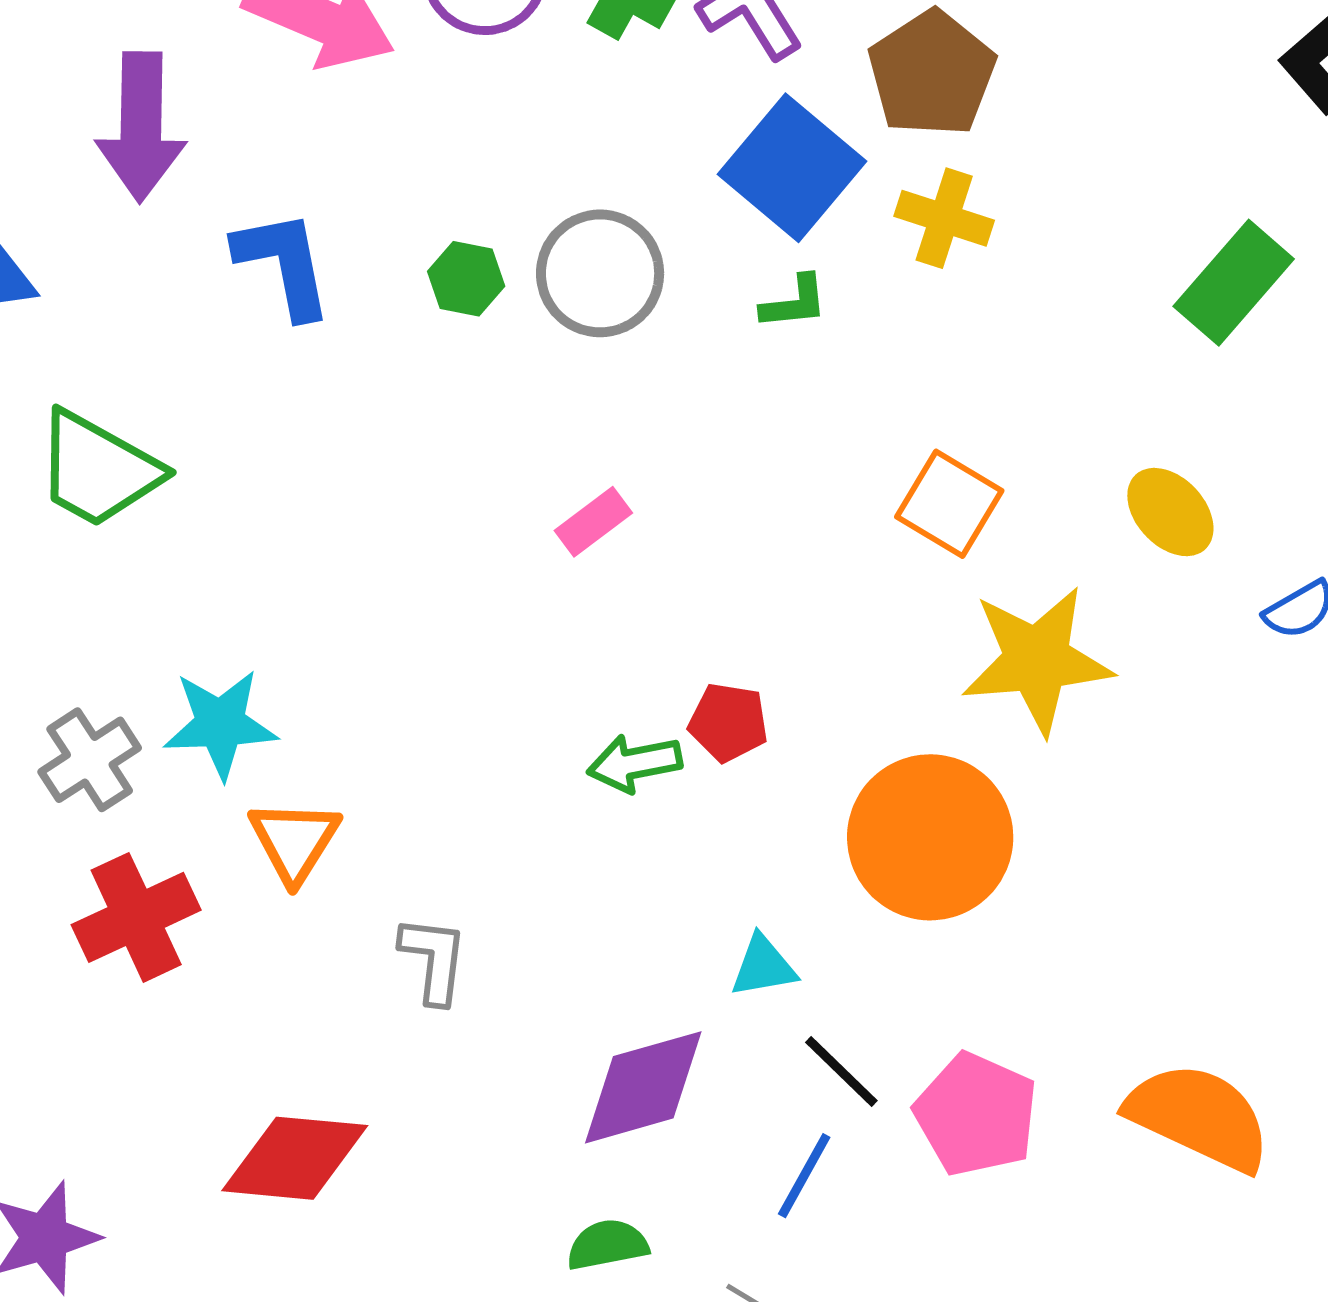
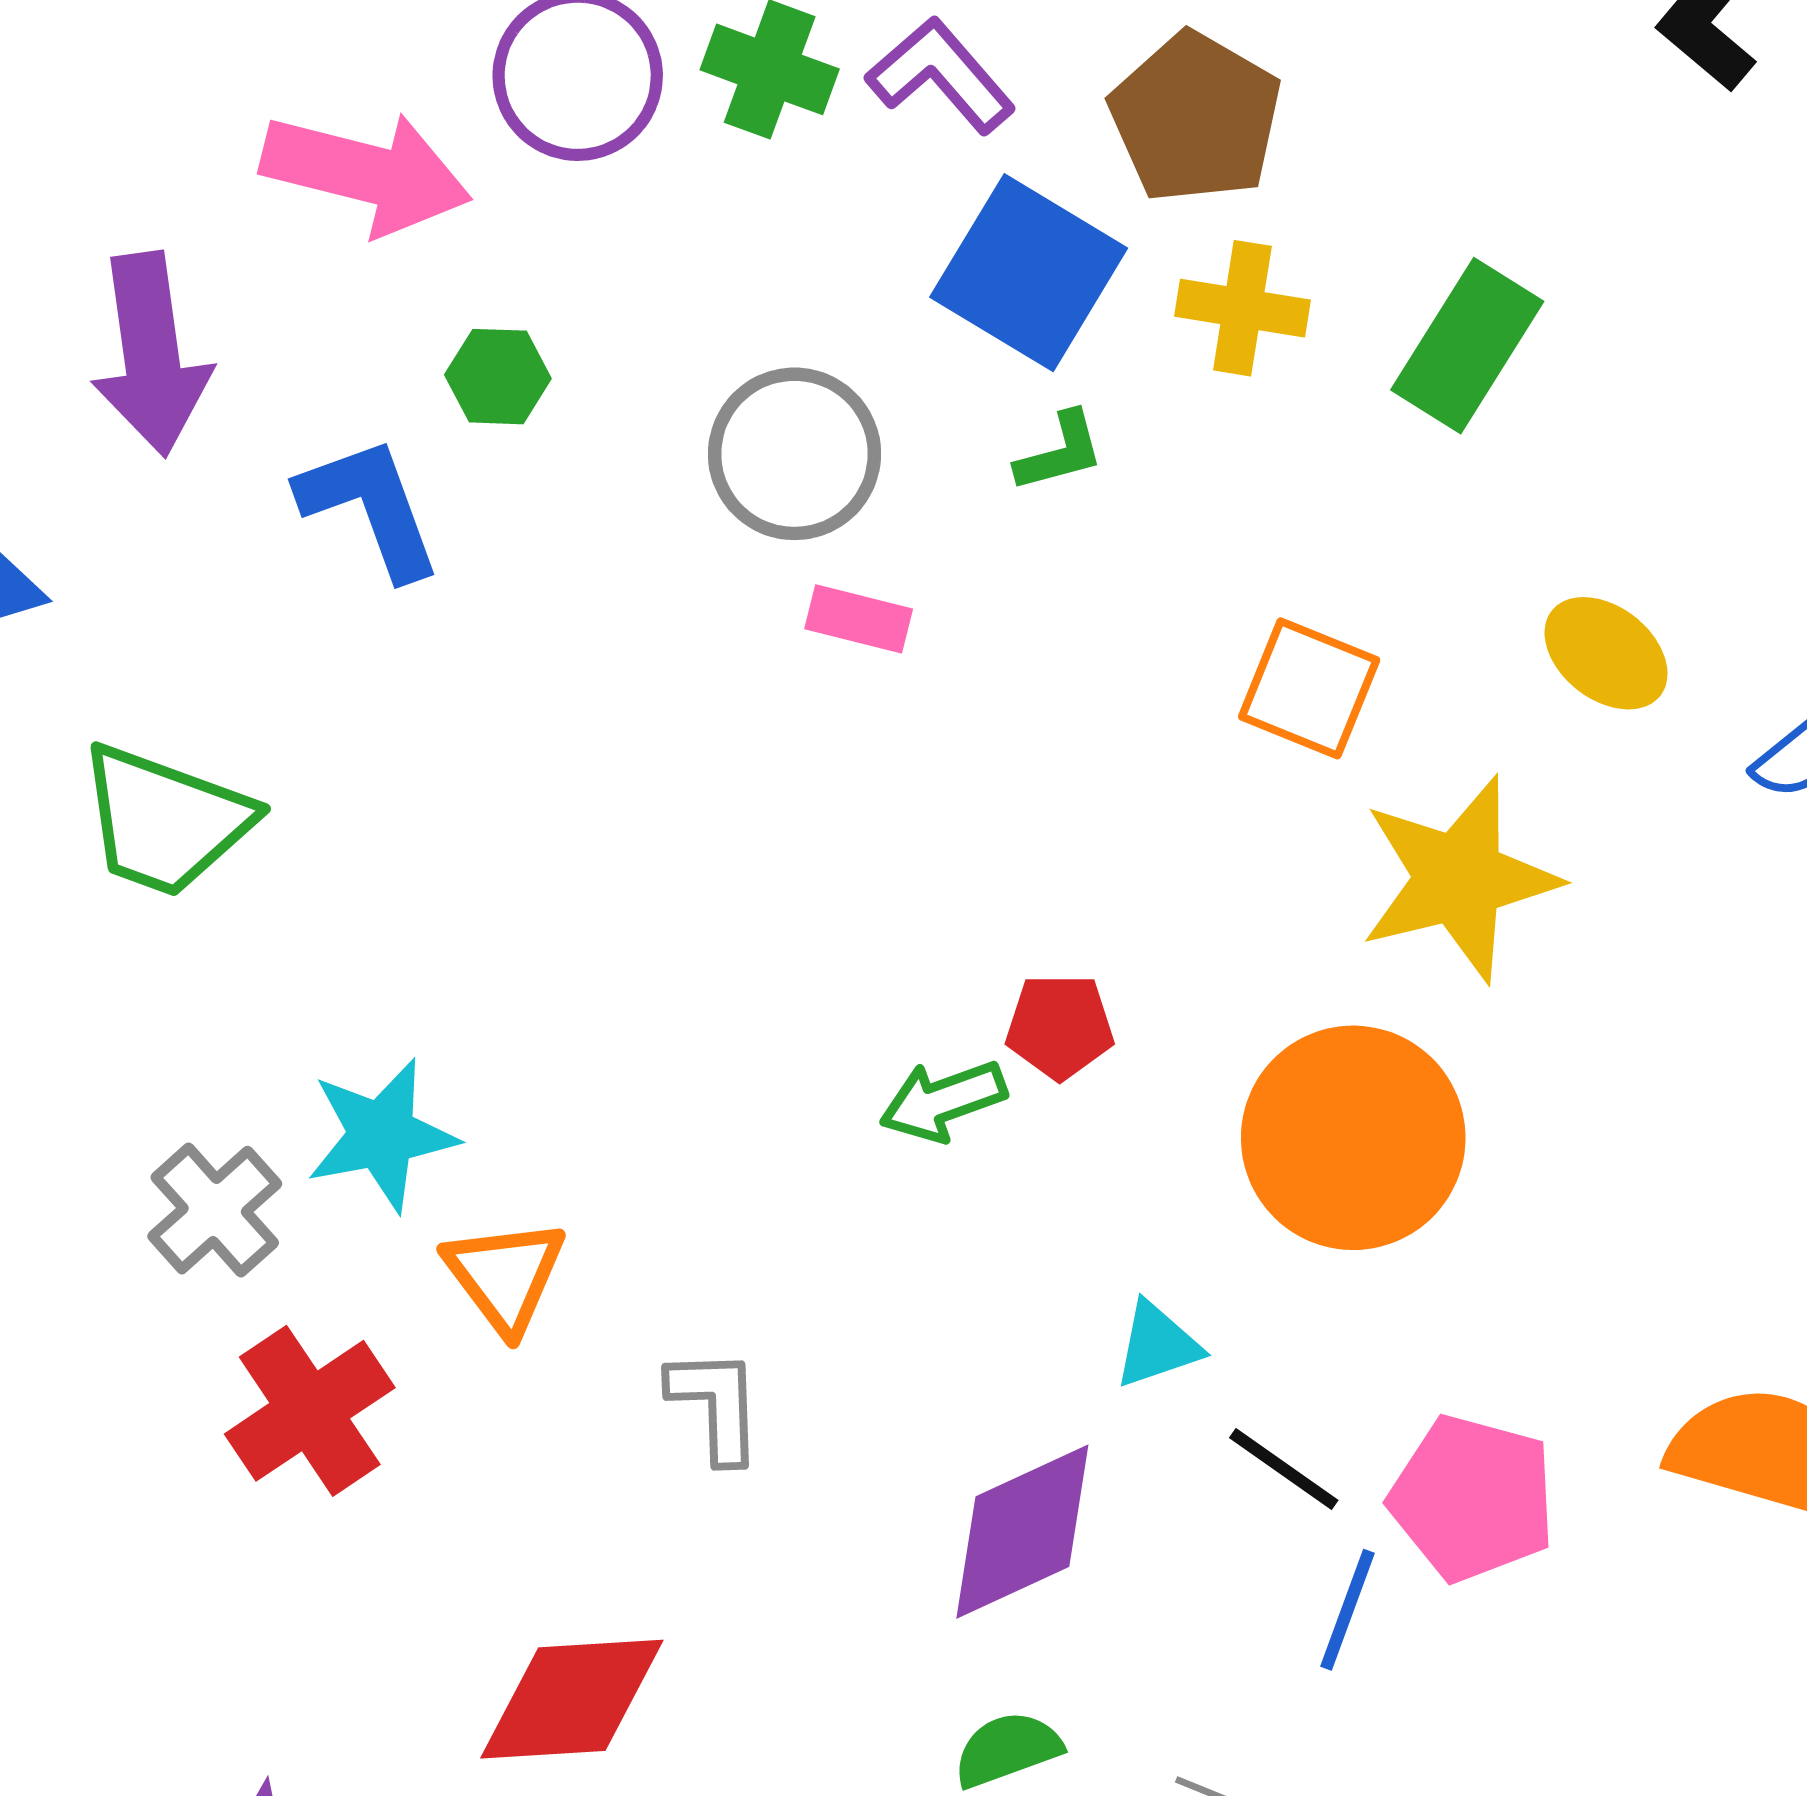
green hexagon: (466, 279) -> (498, 377), moved
green rectangle: (1234, 283) -> (1467, 346), moved
pink rectangle: (593, 522) -> (859, 619), moved, turned 60
blue line: (804, 1176) -> (1347, 1610), moved

